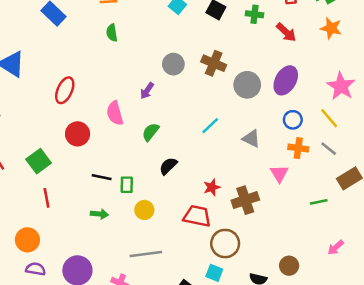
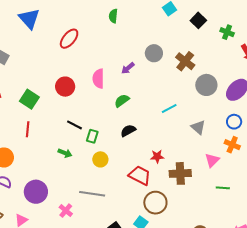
red ellipse: (65, 90) -> (69, 39), moved
green square: (39, 161) -> (29, 99), turned -36
green line: (319, 202) -> (223, 188), moved

